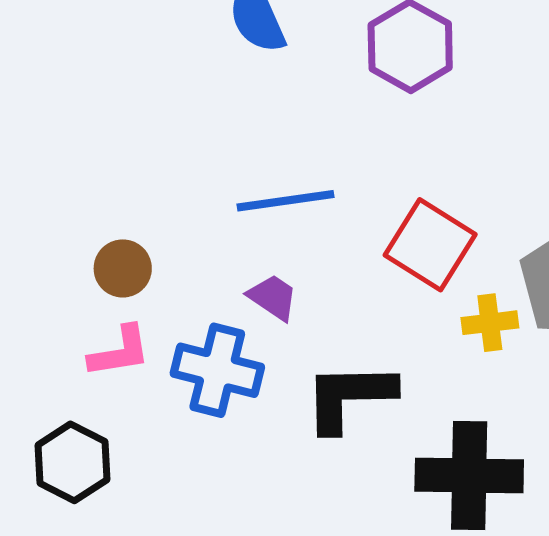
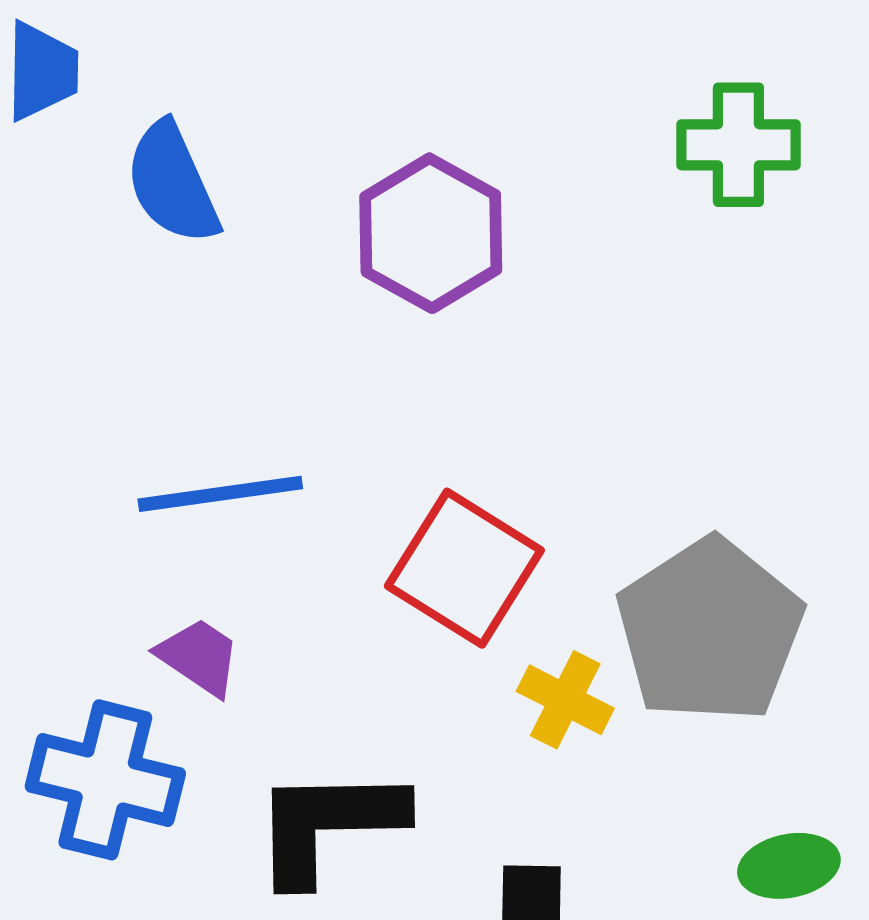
yellow cross: (490, 323) -> (565, 700), turned 34

